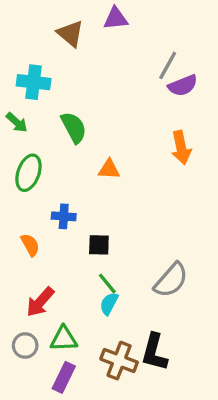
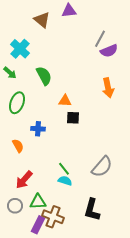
cyan cross: (34, 82) -> (20, 49), turned 36
black square: (99, 245) -> (73, 118), moved
cyan semicircle: (109, 304) -> (65, 181), turned 80
brown cross: (119, 361) -> (53, 217), moved

